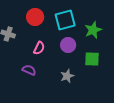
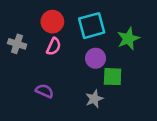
pink semicircle: (39, 48) -> (54, 46), moved
green square: (92, 59) -> (113, 77), moved

